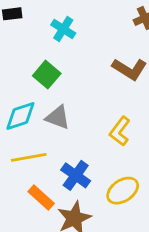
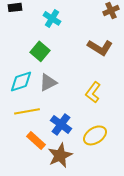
gray triangle: (58, 117) -> (48, 82), turned -48

